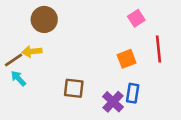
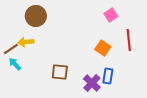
orange square: (127, 59) -> (103, 48), turned -35

